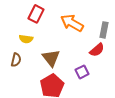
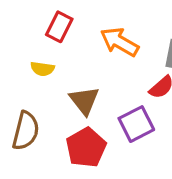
brown semicircle: (16, 60) -> (26, 131), moved, size x1.6
purple square: (82, 72) -> (136, 124), size x1.5

